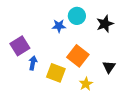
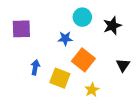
blue star: (59, 26) -> (65, 38), moved
purple square: (20, 46) -> (21, 29), moved, turned 30
black triangle: (109, 67) -> (123, 65), moved

